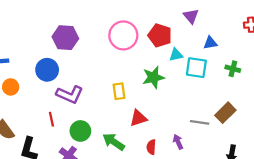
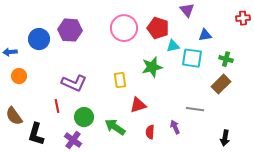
blue circle: (47, 70) -> (39, 39), moved
brown rectangle: (225, 113) -> (221, 84), moved

